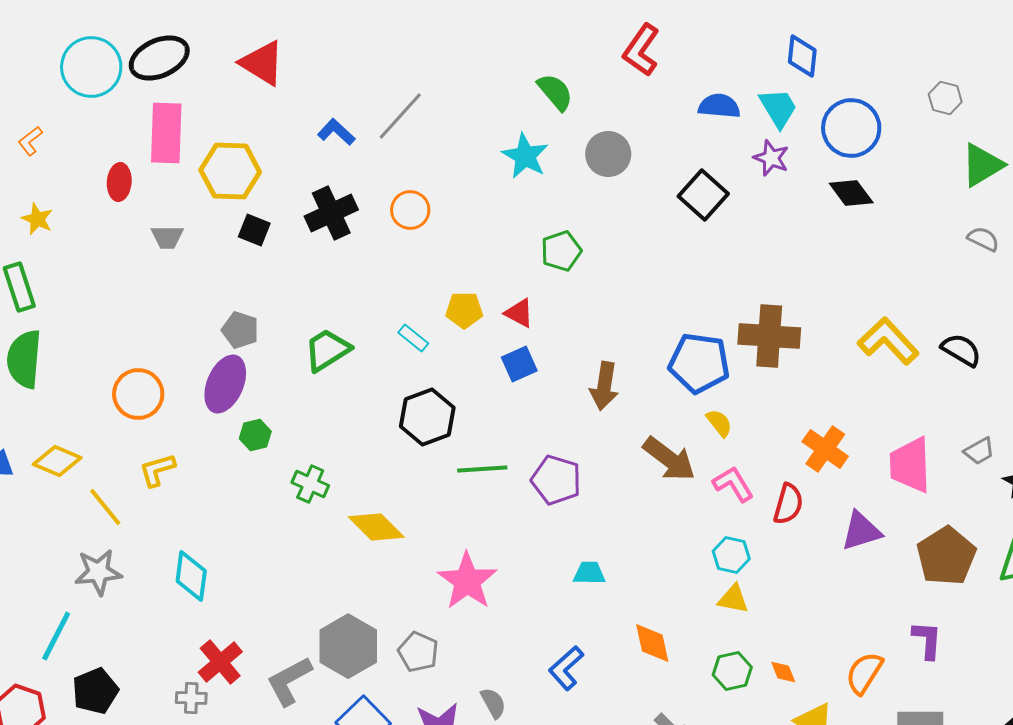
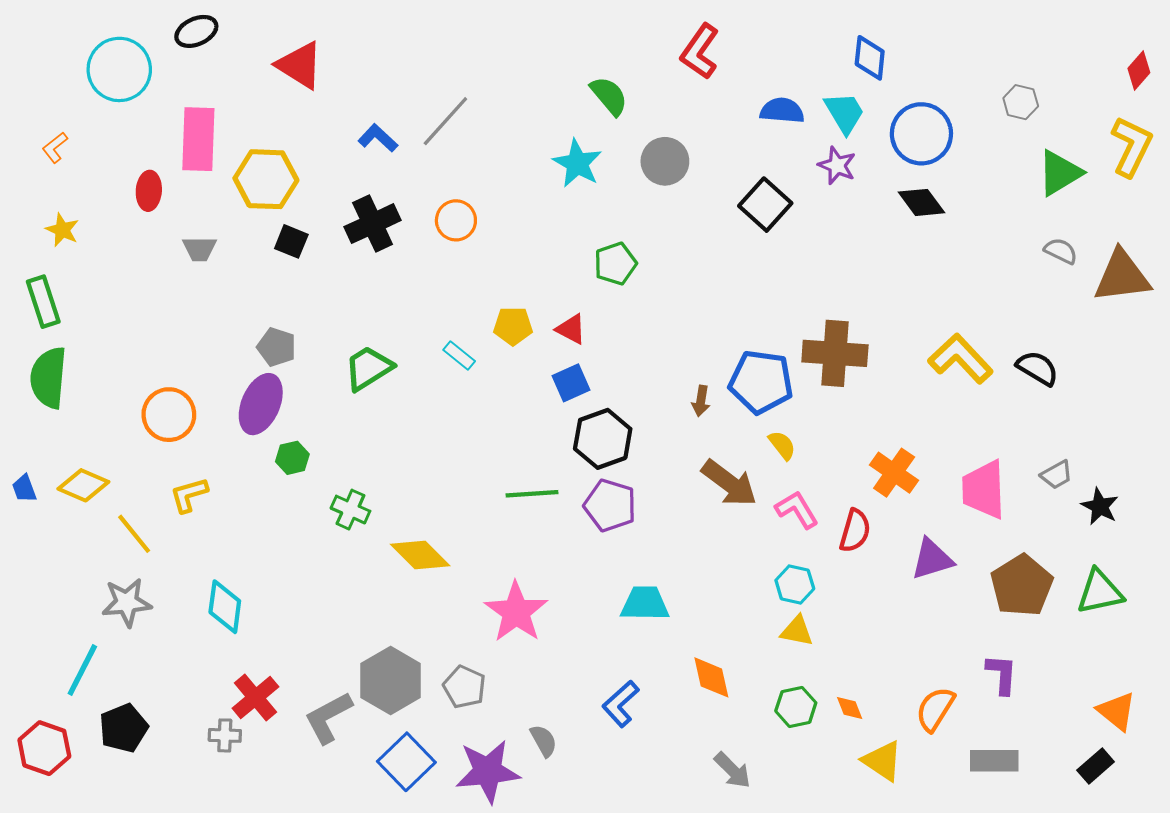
black ellipse: (159, 58) -> (196, 31), moved, size x0.7
brown arrow: (604, 386) -> (701, 401), moved, size x0.6
black hexagon: (427, 417) -> (603, 439), moved
cyan trapezoid: (589, 573) -> (645, 604), size x1.4

